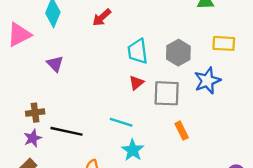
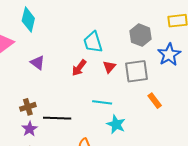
red arrow: (102, 17) -> (79, 68), moved
cyan trapezoid: (138, 51) -> (93, 42), moved

